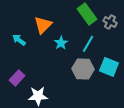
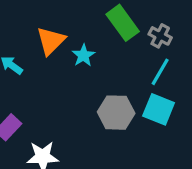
cyan star: (61, 43) -> (83, 55), moved
cyan line: (88, 44) -> (160, 72), moved

